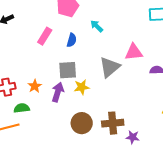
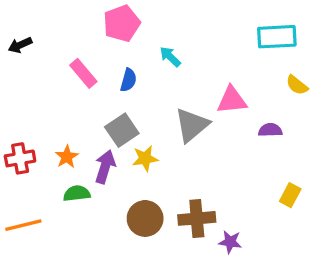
pink rectangle: (45, 36) -> (83, 73), turned -72
gray square: (68, 70) -> (122, 130), turned -30
green semicircle: (22, 108) -> (77, 193), moved

